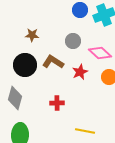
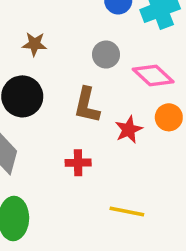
brown L-shape: (53, 62) -> (87, 105), moved, turned -110
red star: (80, 72) -> (129, 130), moved

